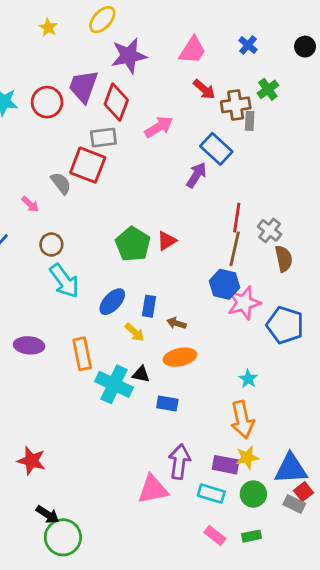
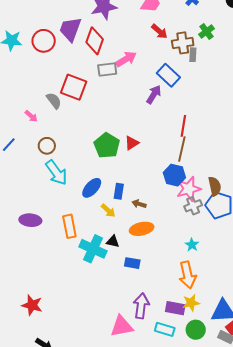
gray rectangle: (103, 138) -> (107, 70), moved
gray cross: (270, 230) -> (193, 206), moved, turned 30
brown semicircle: (284, 259) -> (215, 186), moved

